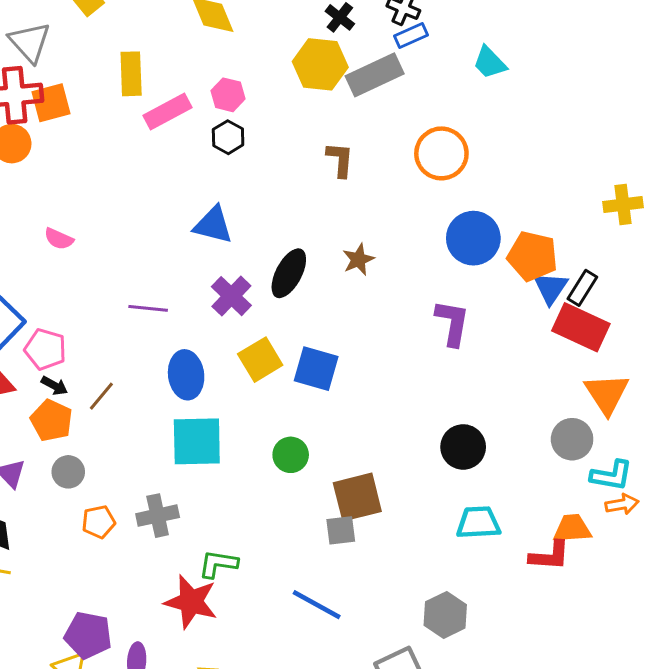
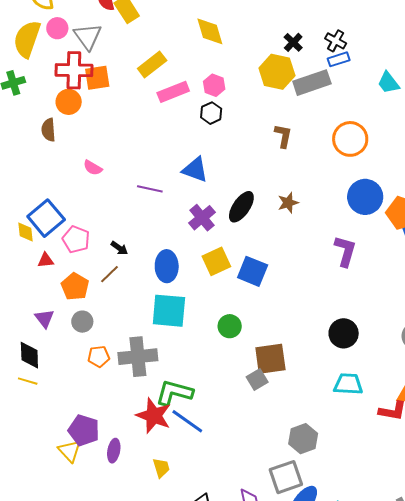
yellow rectangle: (131, 74) -> (152, 64), turned 48
purple line: (148, 308) -> (150, 189), moved
black arrow: (54, 386) -> (119, 248), moved
gray cross: (158, 516) -> (138, 357), size x1.4
gray square: (341, 530) -> (257, 379), turned -30
green L-shape: (218, 564) -> (174, 393), size x1.4
blue line: (317, 605) -> (187, 421), moved
gray hexagon: (445, 615) -> (303, 439), moved

